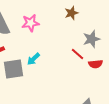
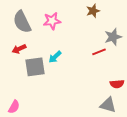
red line: (77, 54) -> (99, 52), turned -64
red semicircle: (95, 64) -> (117, 84), moved

